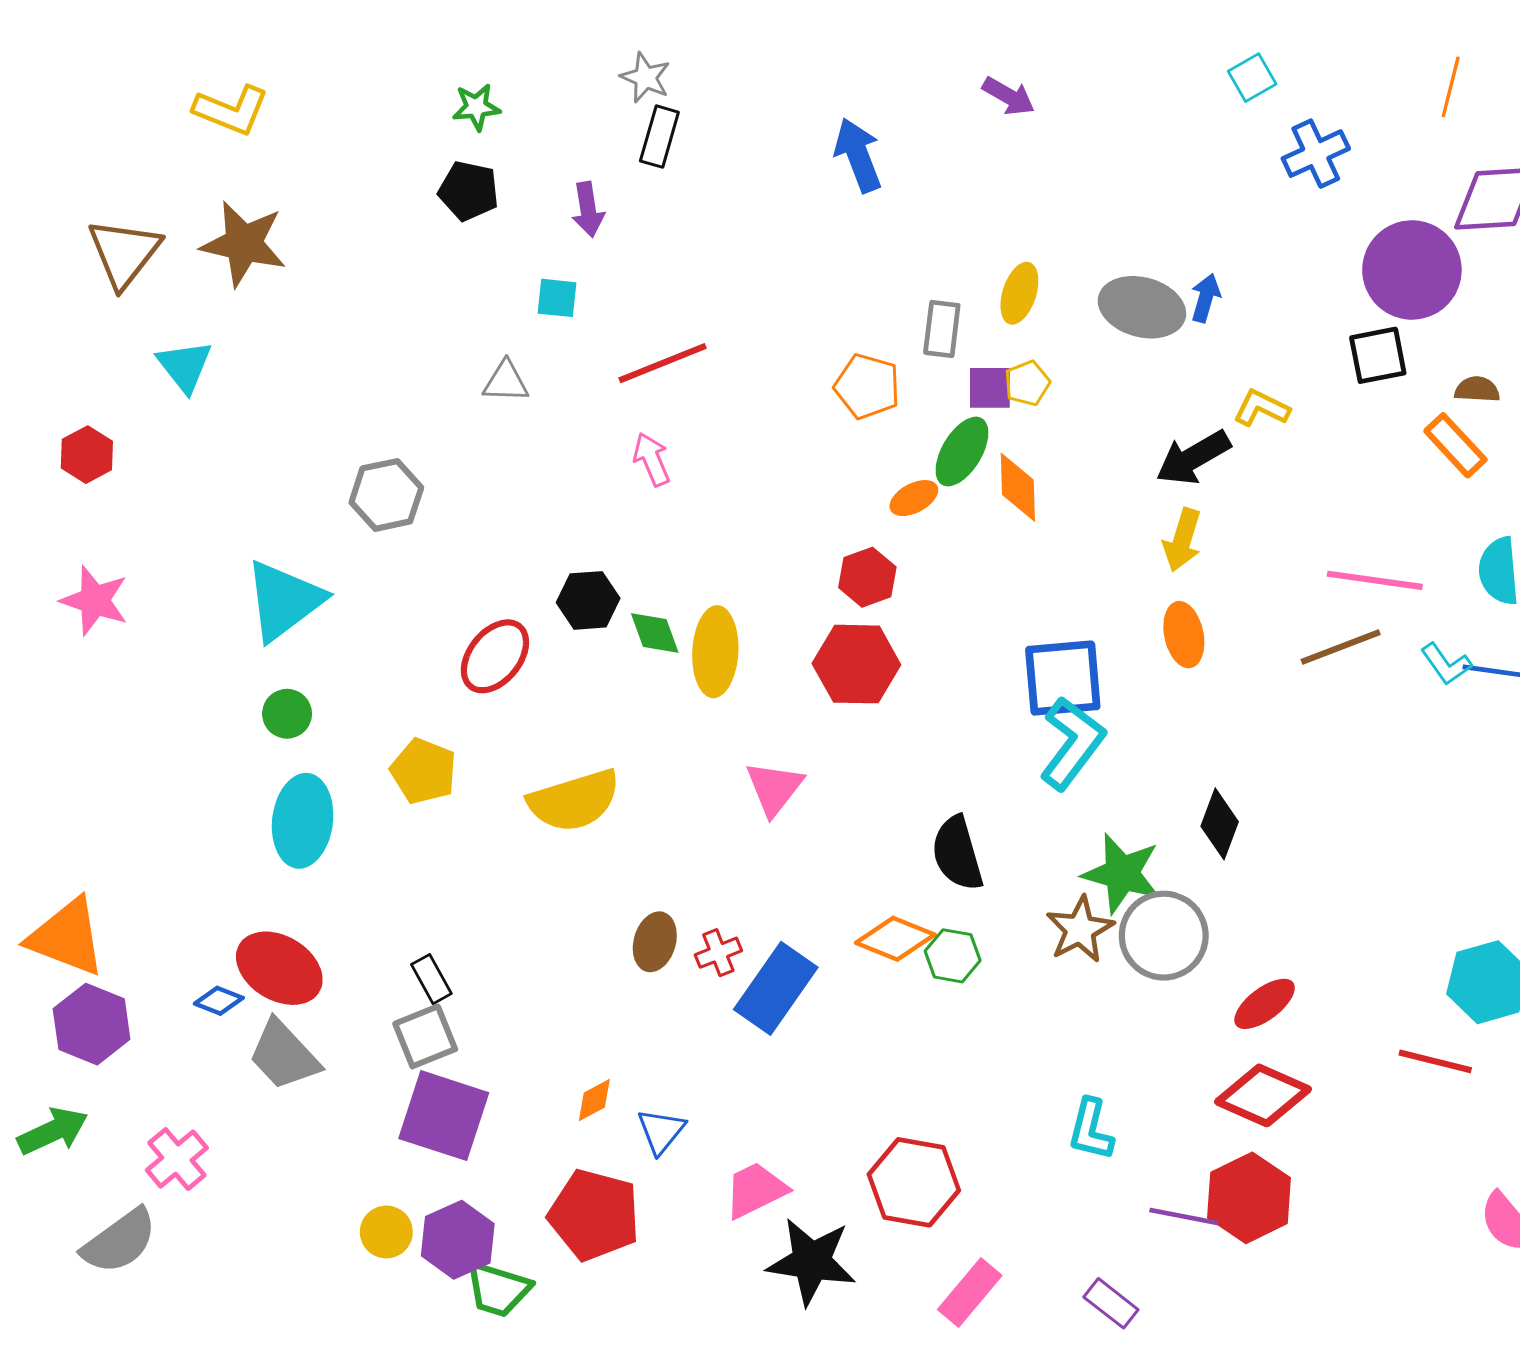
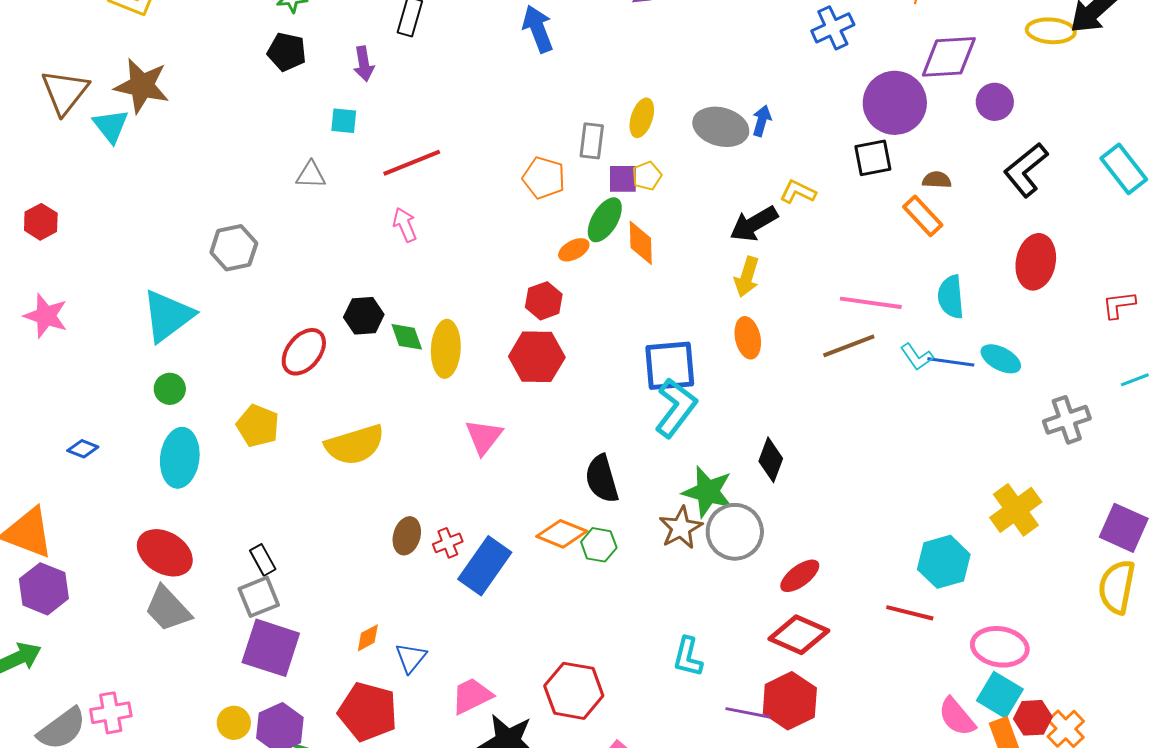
cyan triangle: (185, 366) -> (111, 126), moved
blue diamond: (219, 1001) -> (83, 449), moved
pink cross: (177, 1159) -> (111, 713), moved, turned 30

